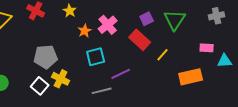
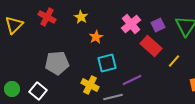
pink cross: (108, 25) -> (131, 24), moved
yellow cross: (61, 79) -> (90, 85), moved
white square: (40, 86) -> (38, 91), moved

